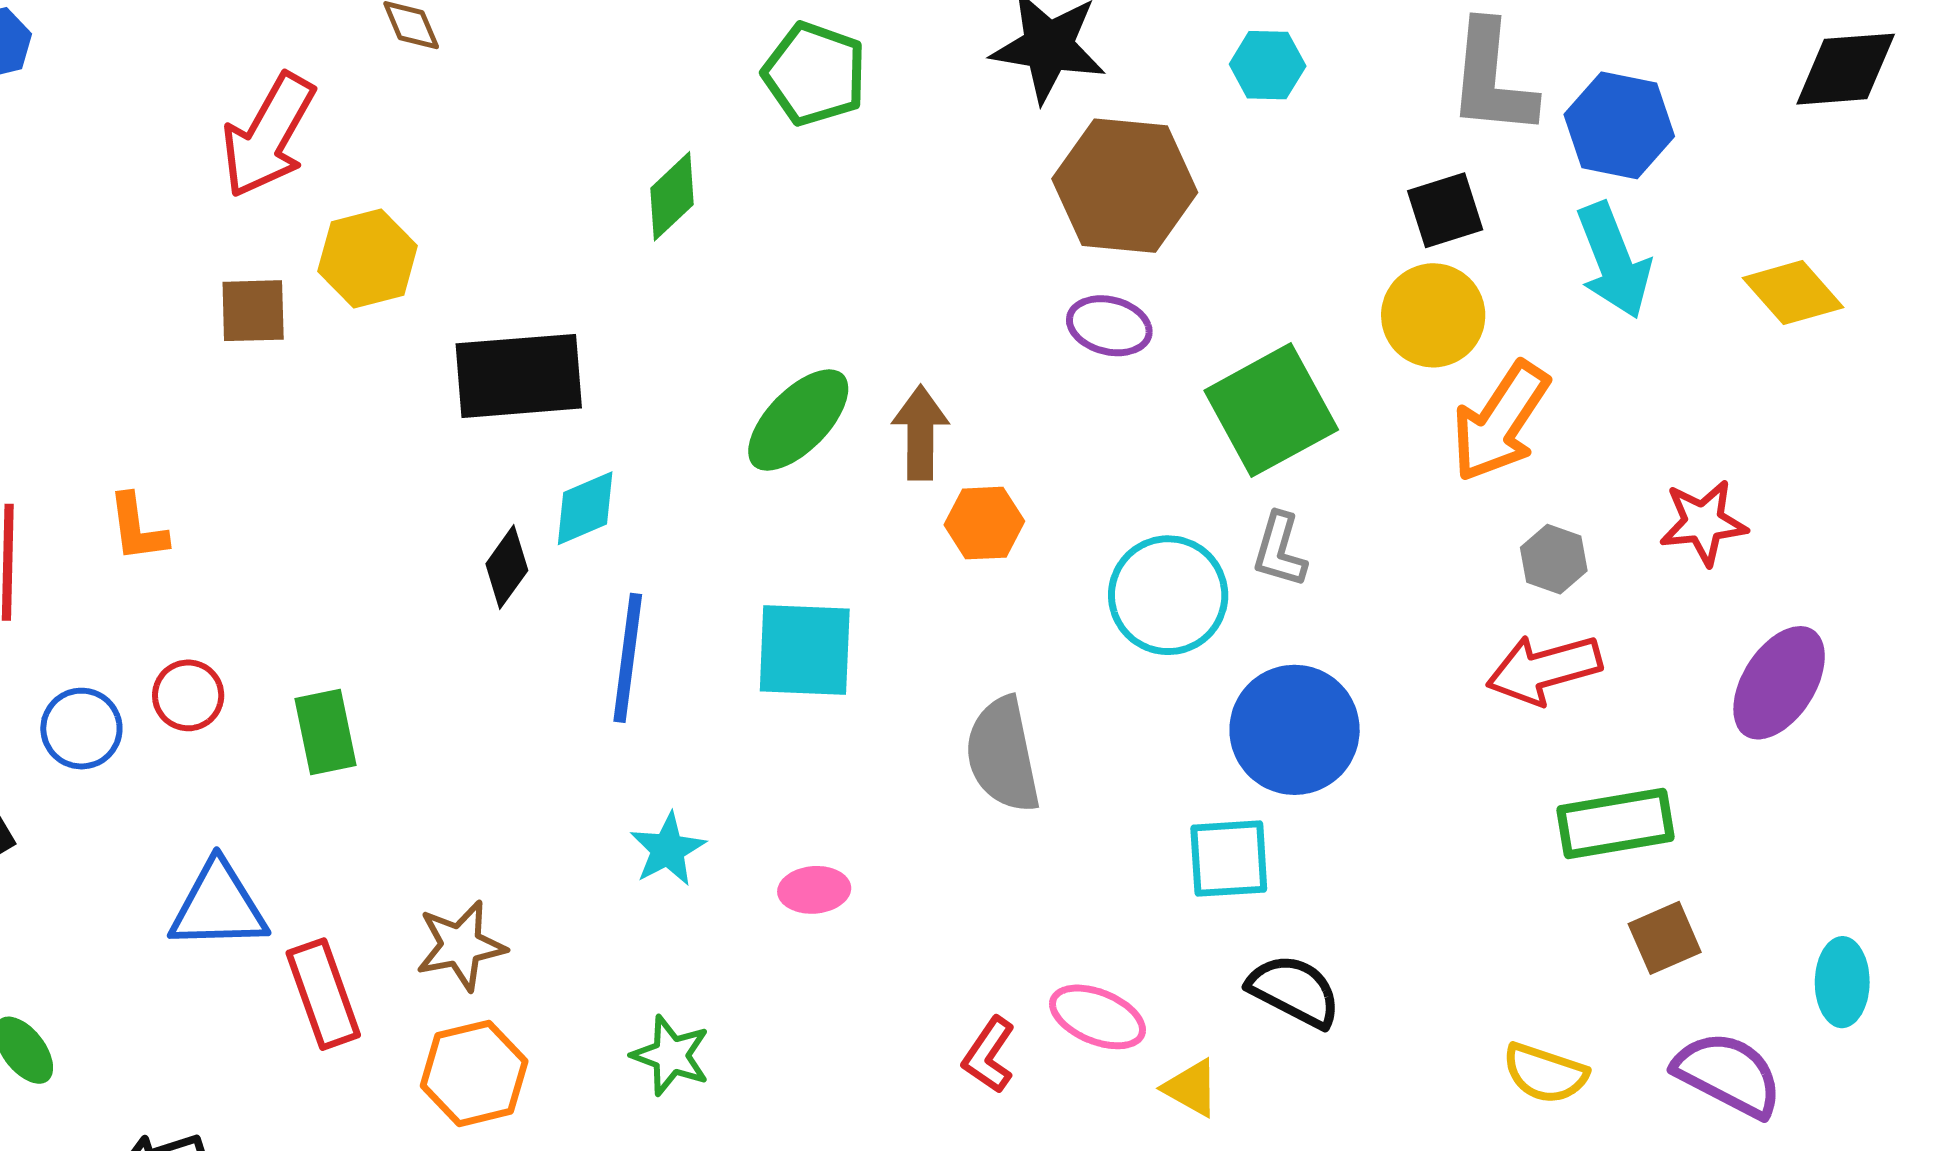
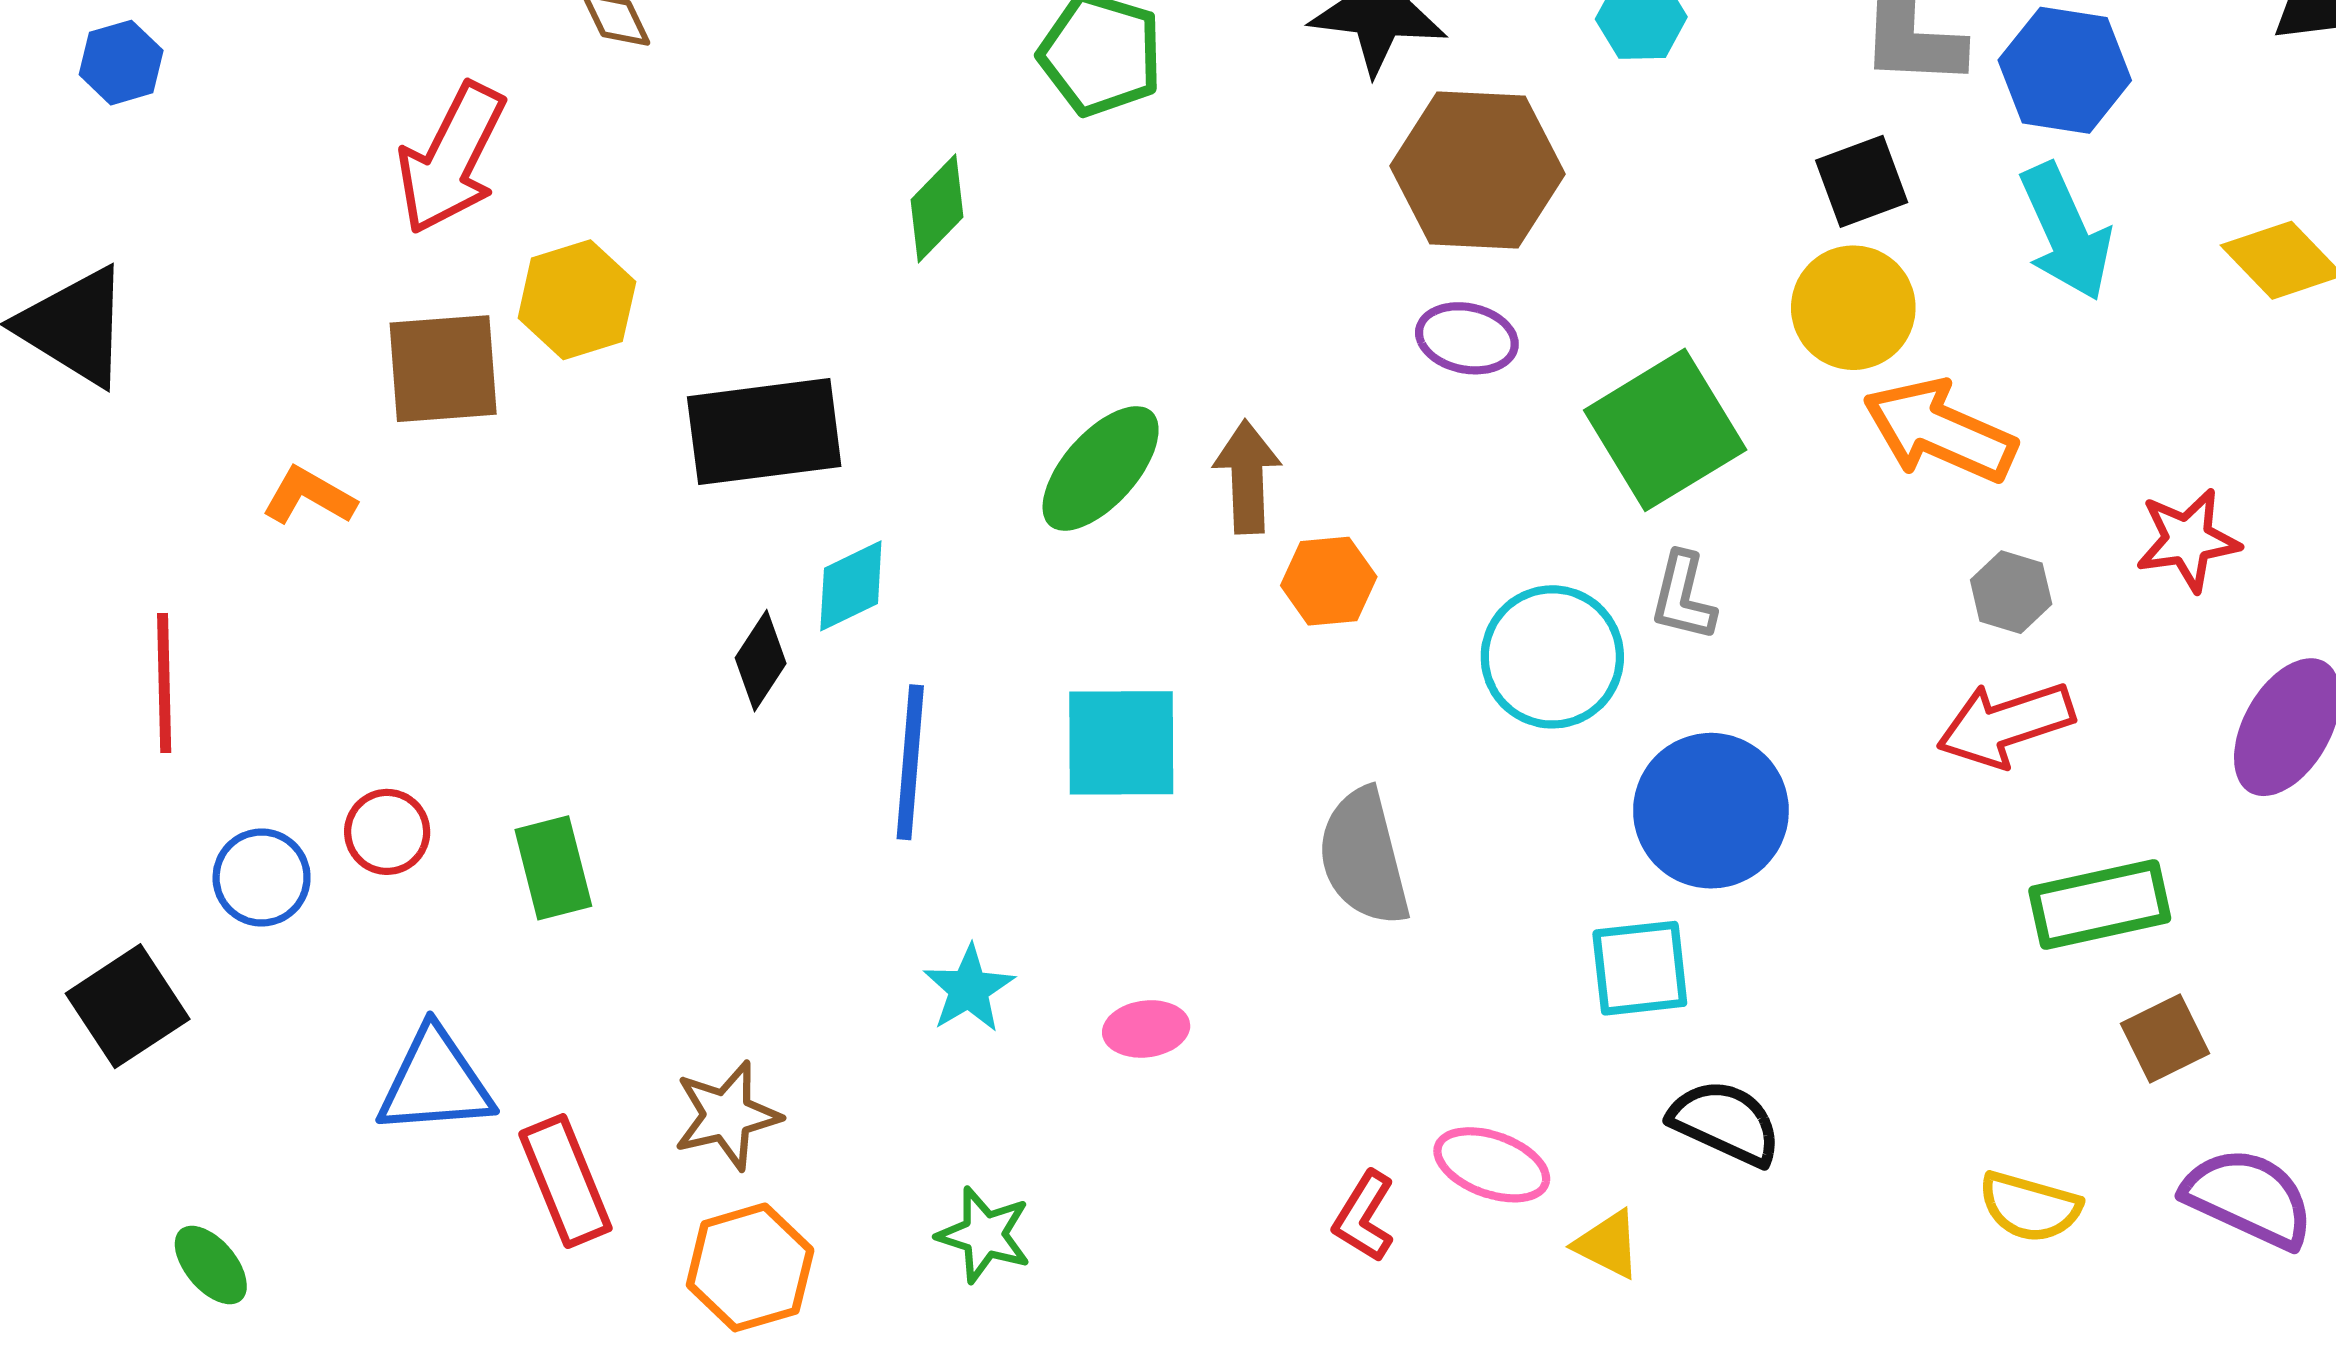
brown square: (253, 311) -> (443, 369), size x1.4
orange arrow: (1500, 422) -> (1939, 431), turned 83
orange L-shape: (137, 528) -> (309, 496), moved, turned 130

